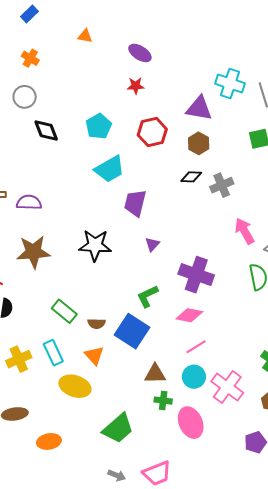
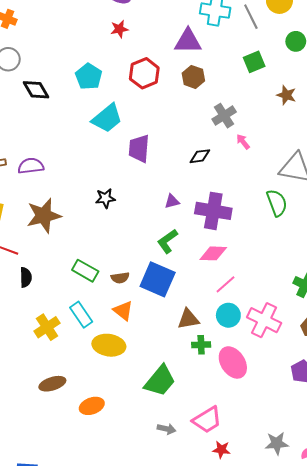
black diamond: (191, 177) -> (200, 156), moved
pink arrow: (244, 231) -> (243, 142), moved, size x0.6
purple triangle: (152, 244) -> (172, 201), moved, turned 42
black star: (95, 245) -> (105, 198), size x0.6

